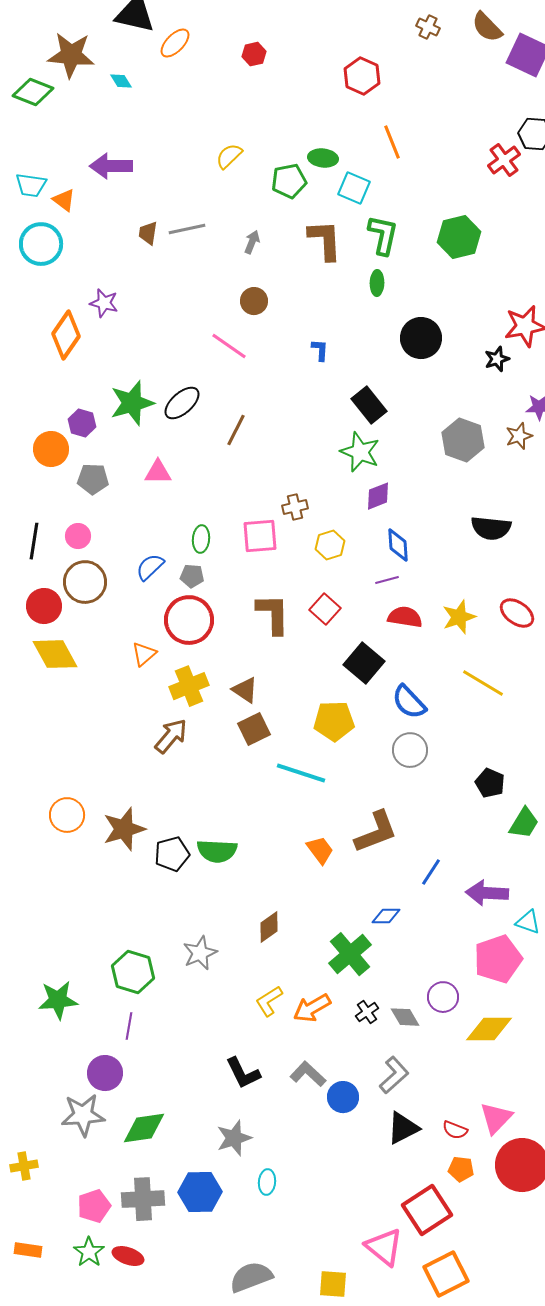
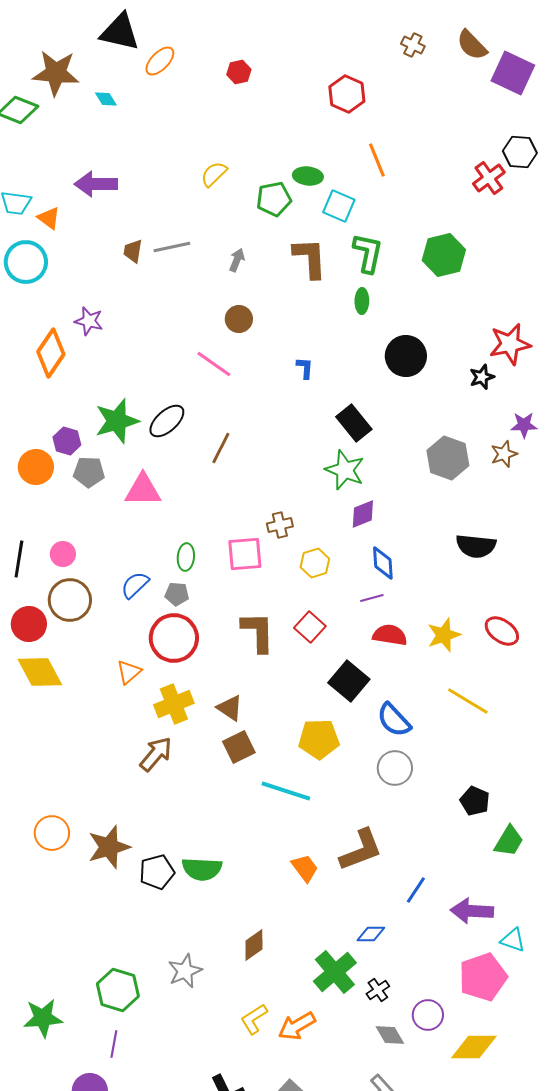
pink triangle: (158, 472) -> (143, 490), size x1.4
gray pentagon: (93, 479) -> (89, 472), moved
black cross: (367, 1012) -> (378, 990), moved

